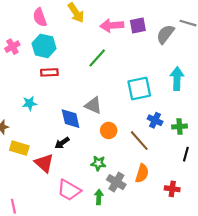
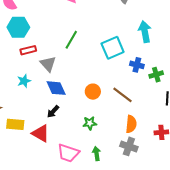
green line: (97, 58) -> (71, 40), moved
cyan star: (29, 103) -> (24, 81), moved
gray triangle: (93, 105) -> (48, 64), moved, turned 36
blue cross: (155, 120) -> (137, 65), moved
gray cross: (116, 182) -> (129, 146), moved

